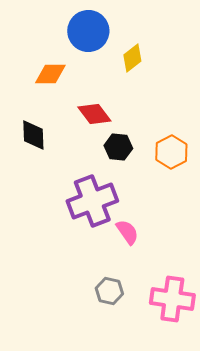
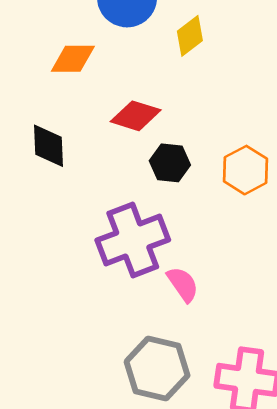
red diamond: (94, 114) -> (136, 116), turned -36
gray hexagon: (109, 291) -> (157, 368), size x1.6

